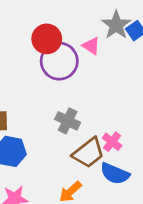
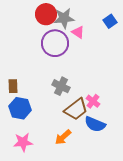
gray star: (116, 25) -> (64, 18), moved, turned 30
red circle: (47, 39) -> (46, 14), moved

